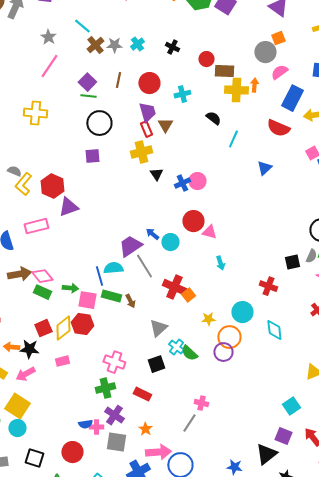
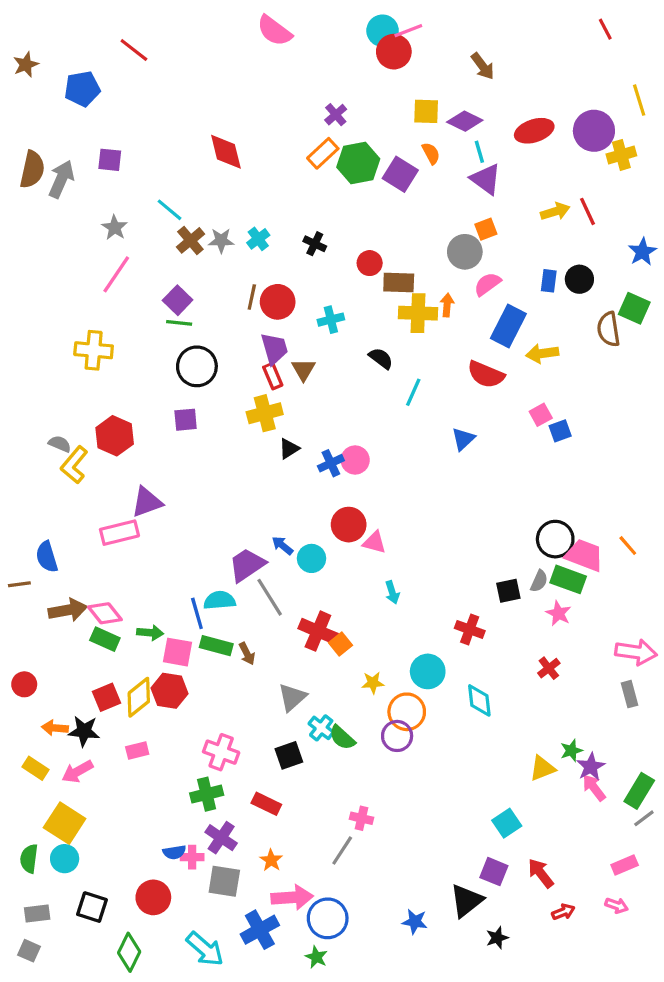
brown line: (118, 80) -> (252, 297), moved
black triangle: (156, 174) -> (289, 449), turned 32
red hexagon: (52, 186) -> (115, 436), moved
pink rectangle: (36, 226) -> (119, 533), moved

